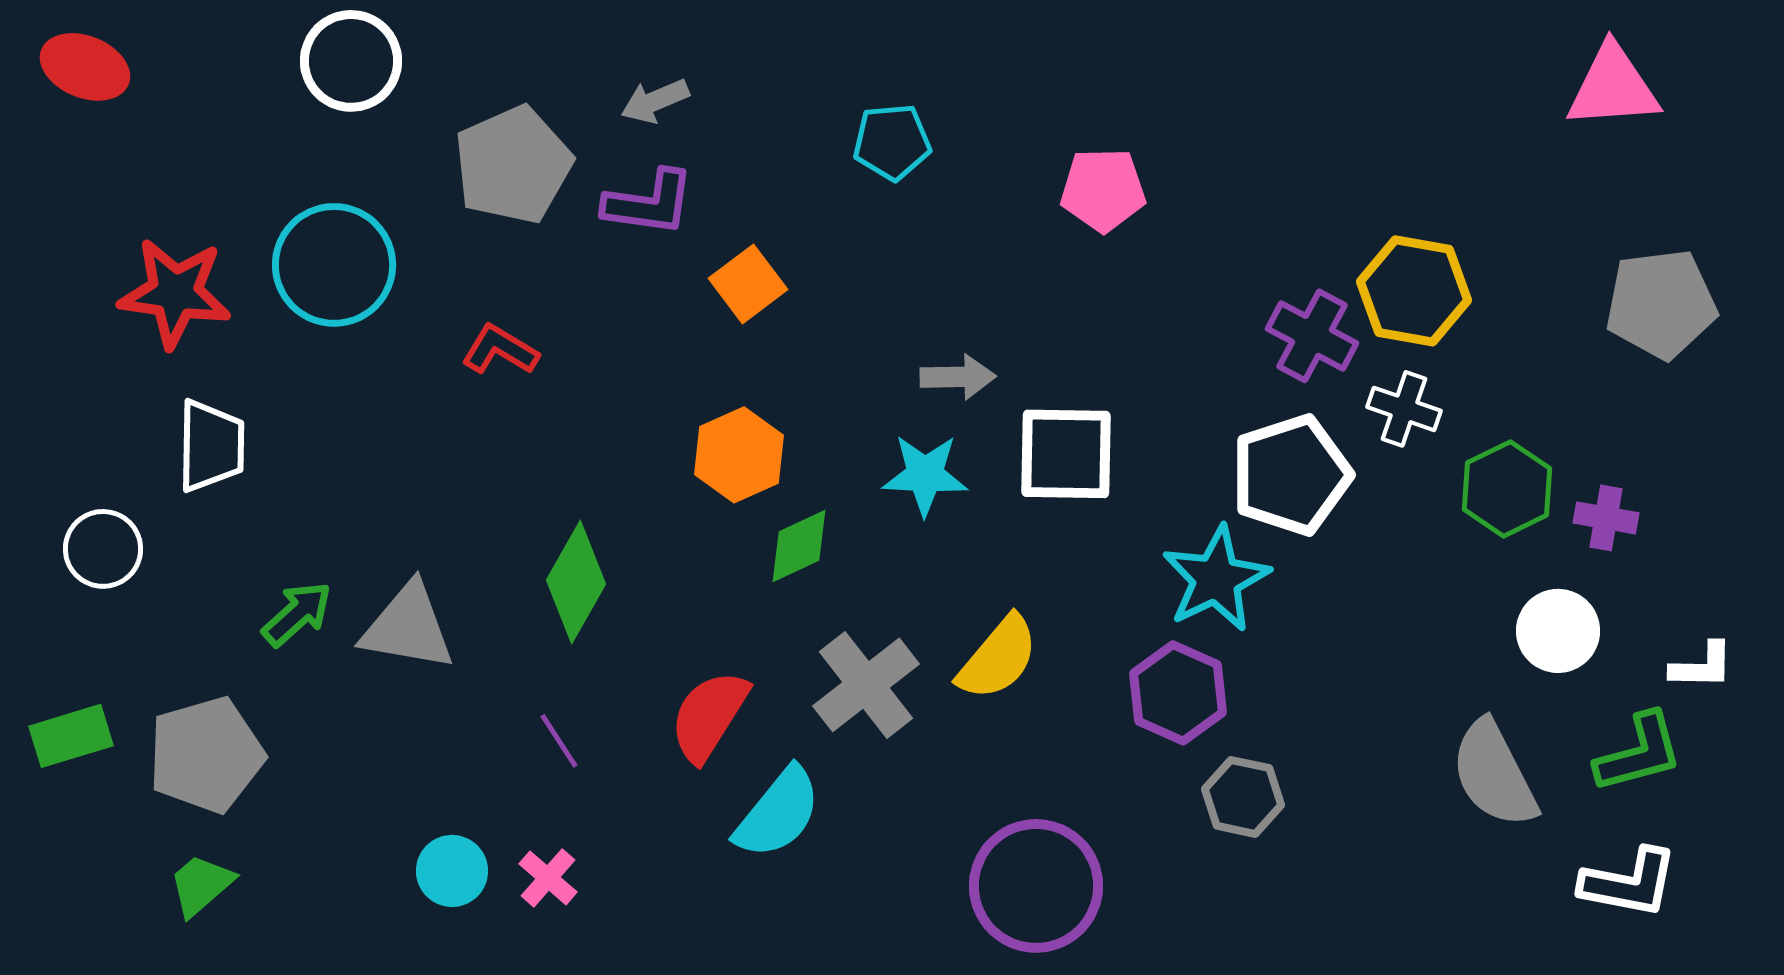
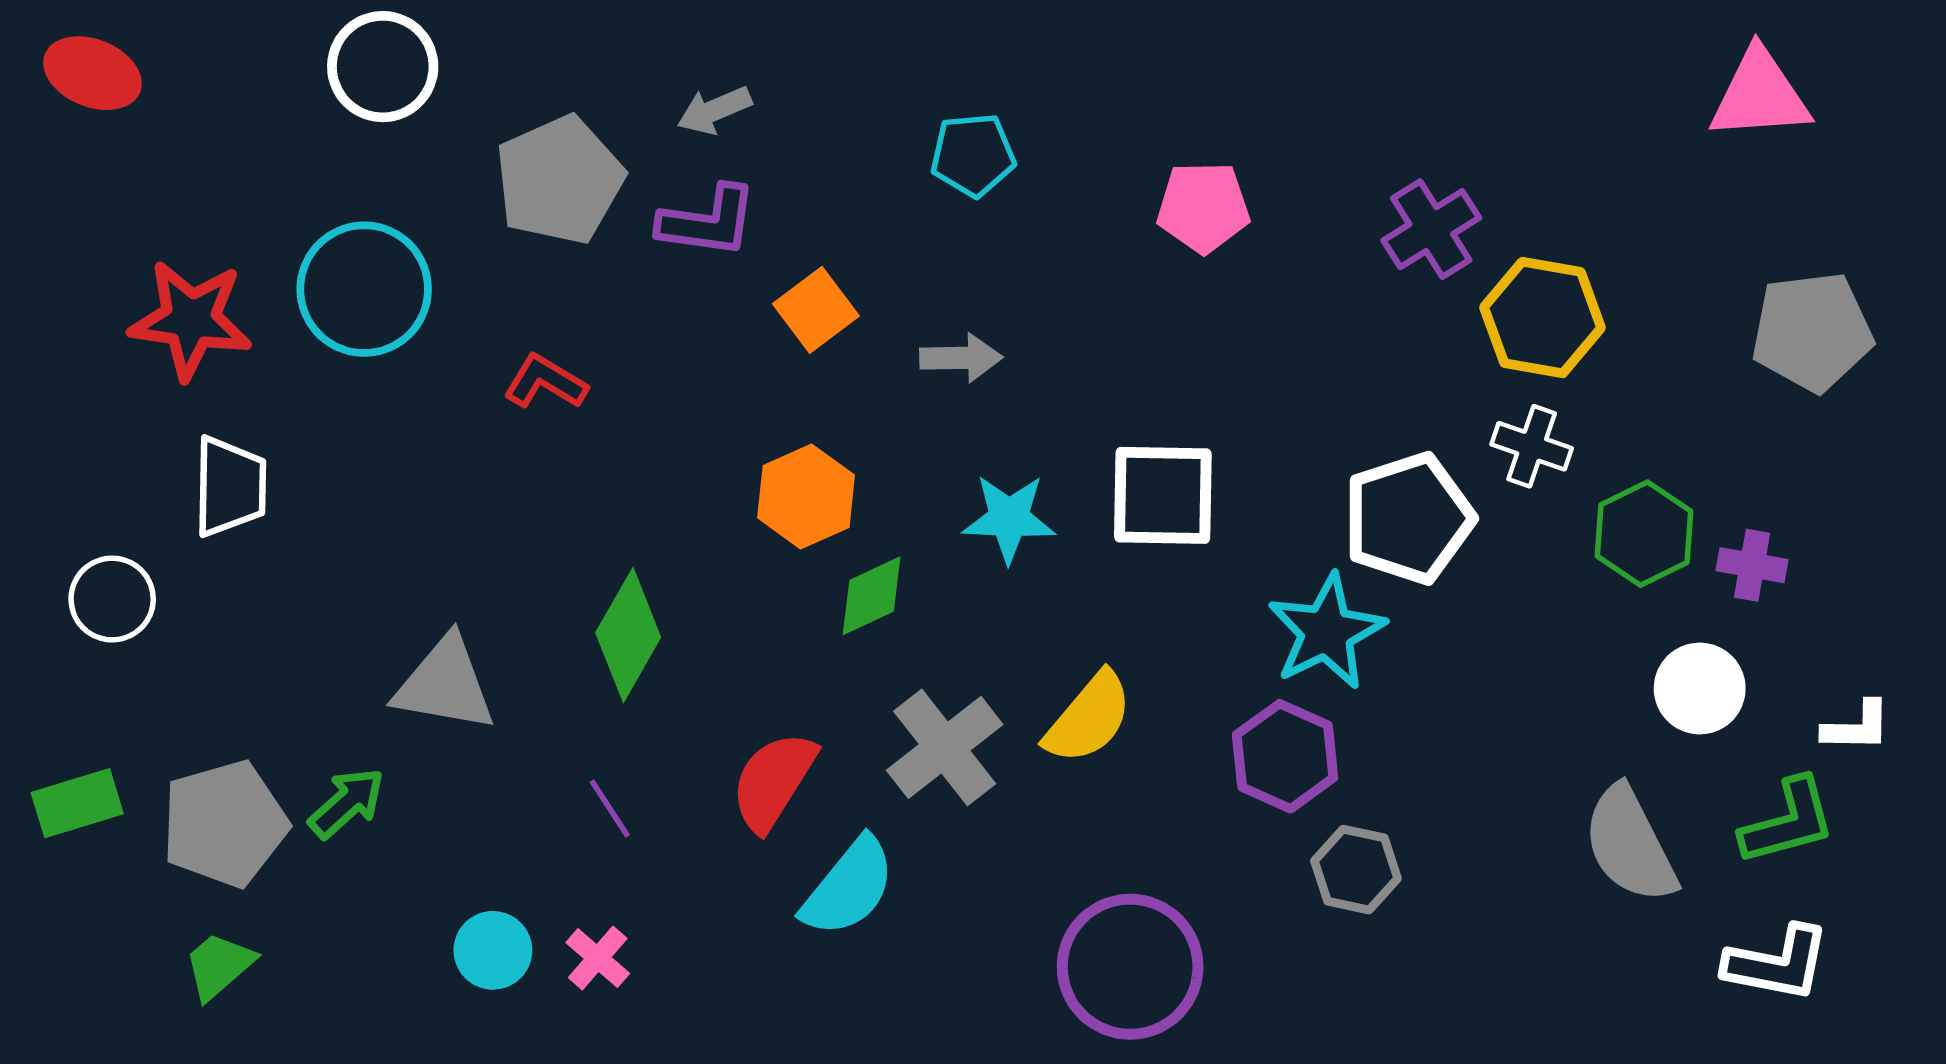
purple cross: (1312, 336) -> (1431, 229), moved, turned 30
gray arrow: (958, 377) -> (961, 358), moved
green arrow: (297, 614) -> (347, 803), moved

